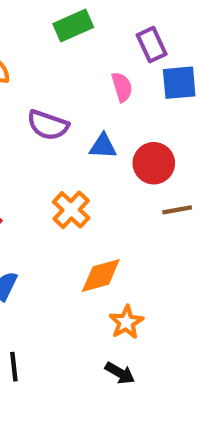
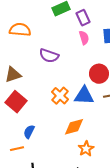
purple rectangle: (152, 45) -> (83, 18), moved
blue triangle: (103, 146) -> (84, 96), moved, size x1.5

